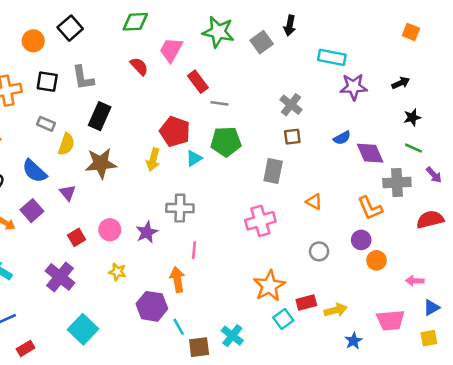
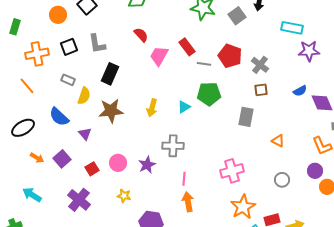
pink trapezoid: (171, 50) -> (159, 56), moved
black square: (47, 82) -> (69, 47), turned -30
red pentagon: (175, 131) -> (230, 56), moved
purple square: (32, 211) -> (62, 159), moved
pink cross: (260, 221) -> (232, 171), moved
orange arrow: (177, 279) -> (188, 202), moved

